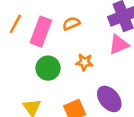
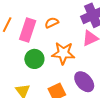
orange star: (84, 62) -> (63, 53), size x1.6

